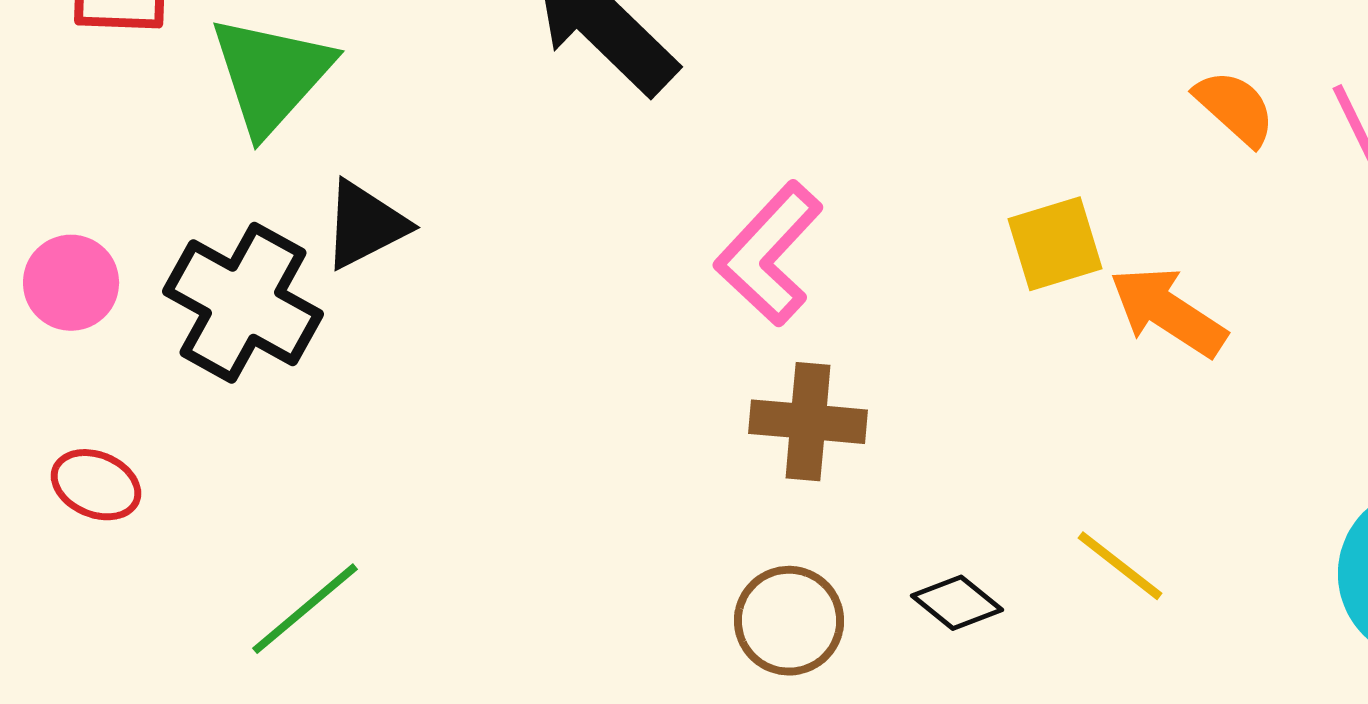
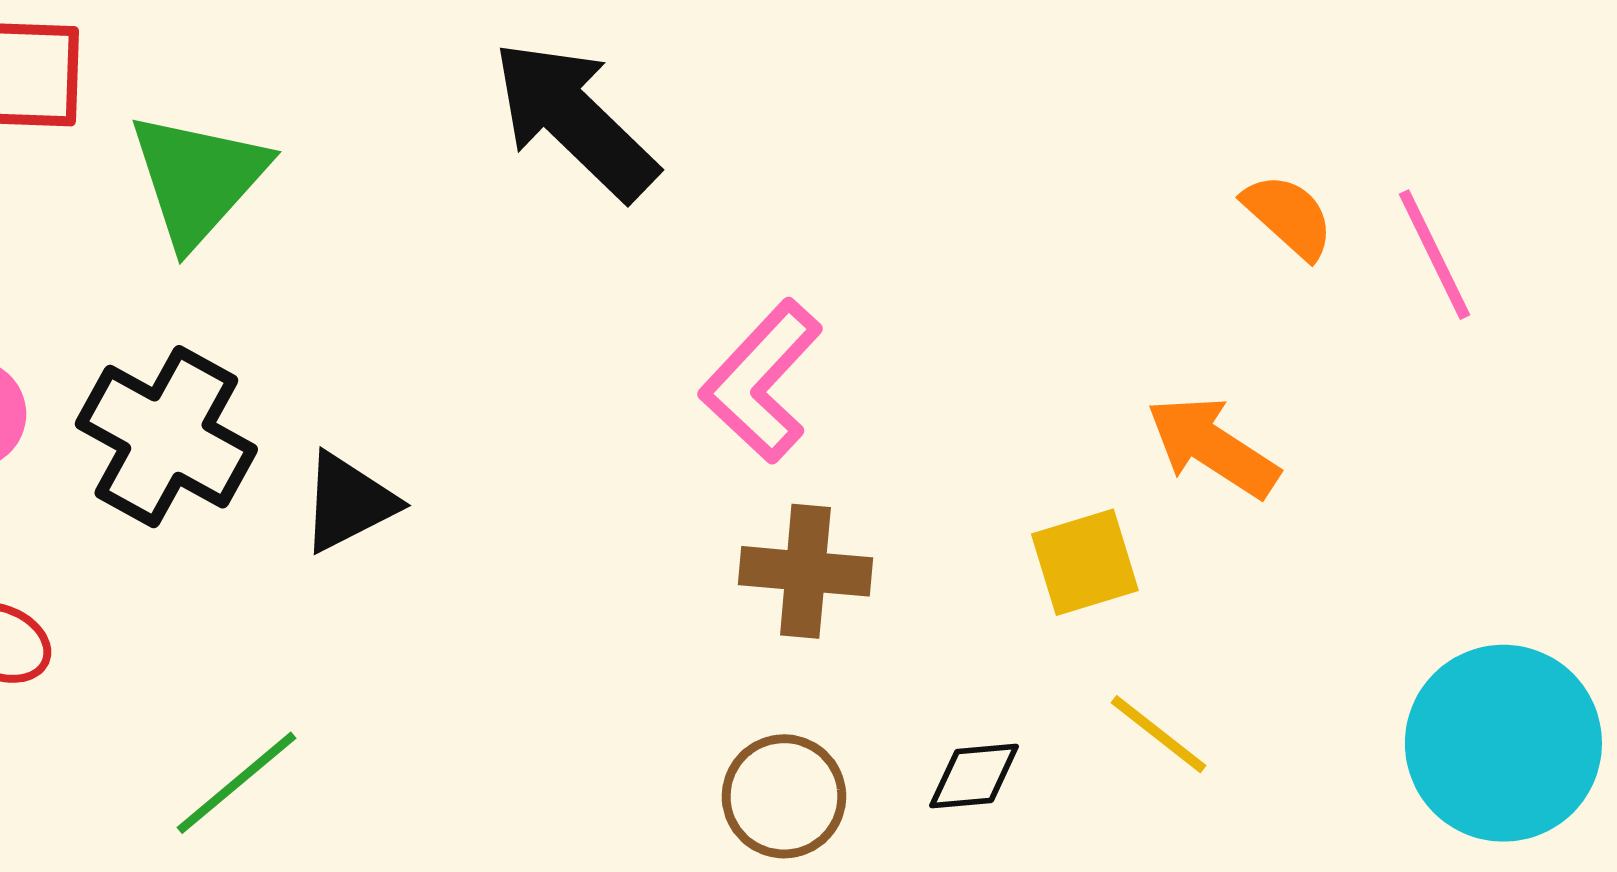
black triangle: (365, 225) -> (348, 502), moved
yellow square: (1055, 244) -> (1085, 562), moved
black diamond: (957, 603) -> (974, 776), turned -44

